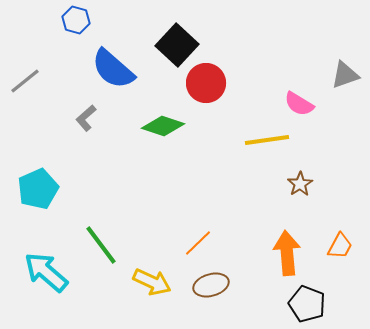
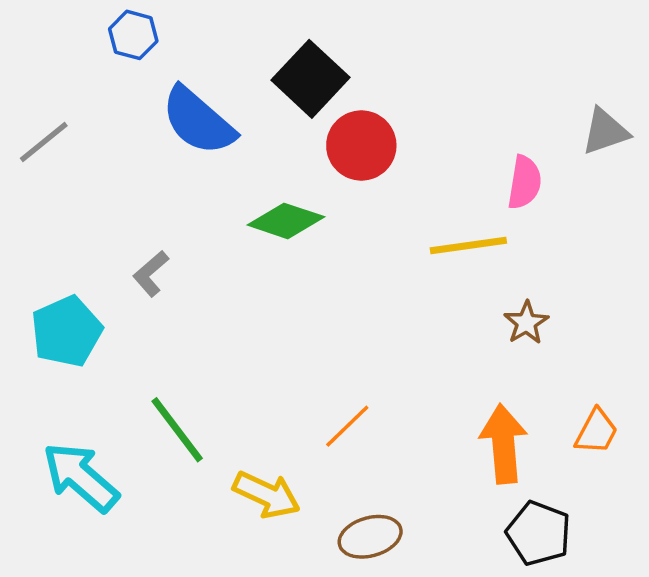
pink semicircle: (299, 104) -> (525, 182), turned -112
gray L-shape: (86, 118) -> (151, 274), moved
brown ellipse: (211, 285) -> (370, 537), moved

